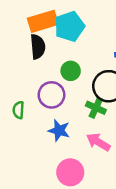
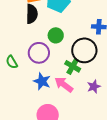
green semicircle: (18, 110) -> (12, 62), turned -40
pink arrow: (98, 142) -> (64, 84), moved

